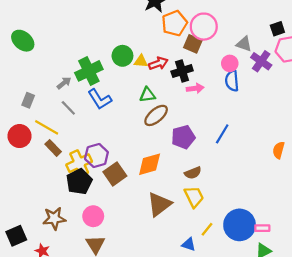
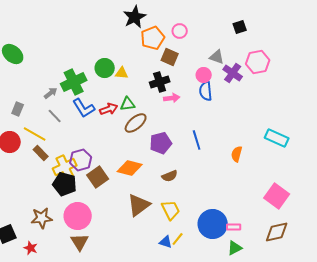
pink circle: (204, 27) -> (180, 31), moved, size x0.6
black square: (277, 29) -> (240, 27), moved
red arrow: (158, 63) -> (109, 109), moved
blue line: (222, 134) -> (197, 140), turned -48
orange semicircle: (279, 150) -> (237, 154), moved
orange diamond: (150, 164) -> (130, 168), turned 30
black pentagon: (79, 182) -> (65, 184), turned -30
yellow trapezoid: (194, 197) -> (171, 210), moved
pink circle: (93, 216) -> (78, 216), size x1.4
yellow line: (207, 229) -> (178, 239), moved

